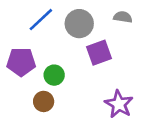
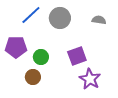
gray semicircle: (123, 17) -> (99, 20), moved
purple square: (99, 53) -> (77, 56), moved

